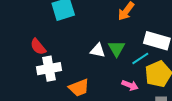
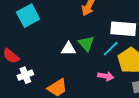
white cross: (49, 69) -> (25, 75), size x0.7

